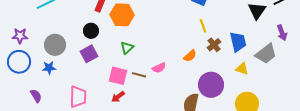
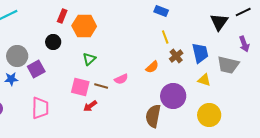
purple square: (89, 54) -> (36, 69), moved
gray trapezoid: (266, 54) -> (228, 65), turned 50
red arrow: (118, 97) -> (90, 106), moved

